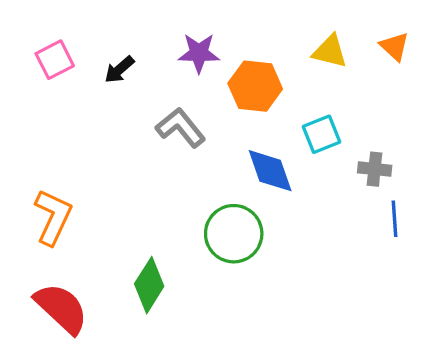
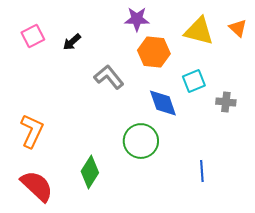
yellow triangle: (330, 51) -> (199, 31), size x1.4
purple star: (199, 53) -> (137, 19), moved
blue line: (394, 219) -> (202, 171), moved

